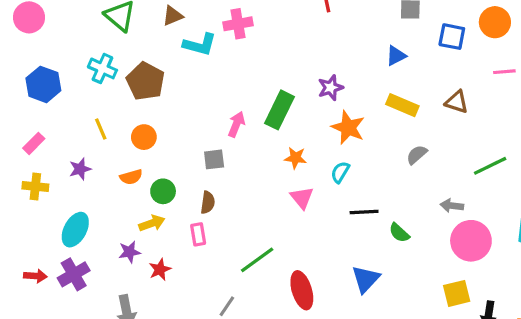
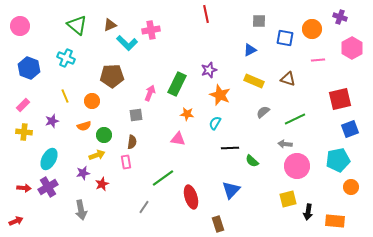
cyan L-shape: (200, 45) -> (127, 43), turned 30
brown pentagon: (145, 81) -> (112, 76), moved, turned -30
green line: (490, 166) -> (295, 119), moved
pink triangle: (302, 198) -> (178, 139), moved, turned -42

